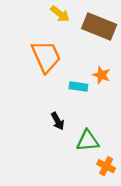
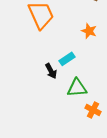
cyan rectangle: (78, 87) -> (67, 59), moved, turned -42

